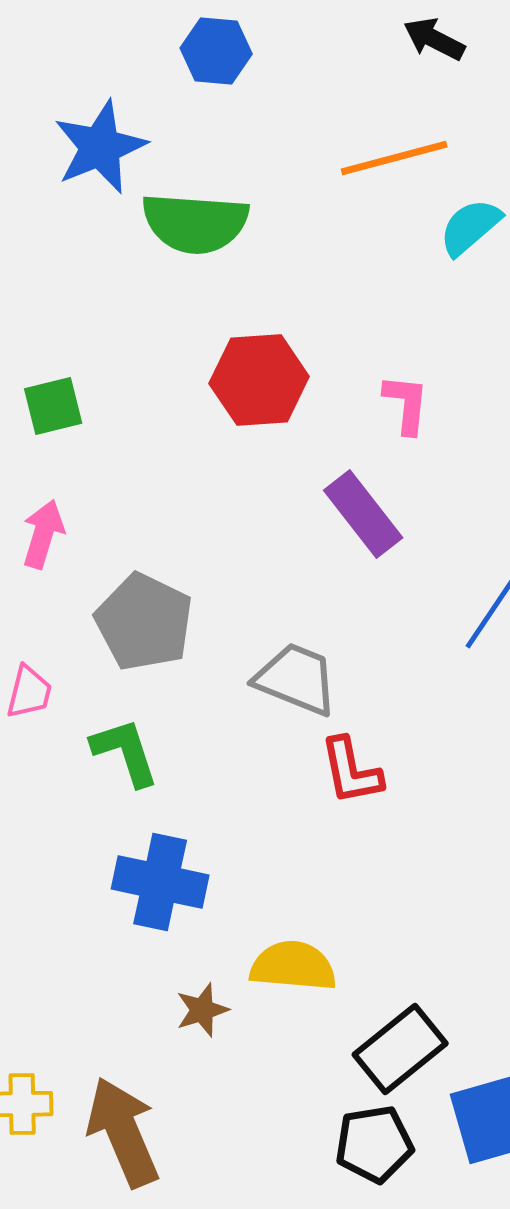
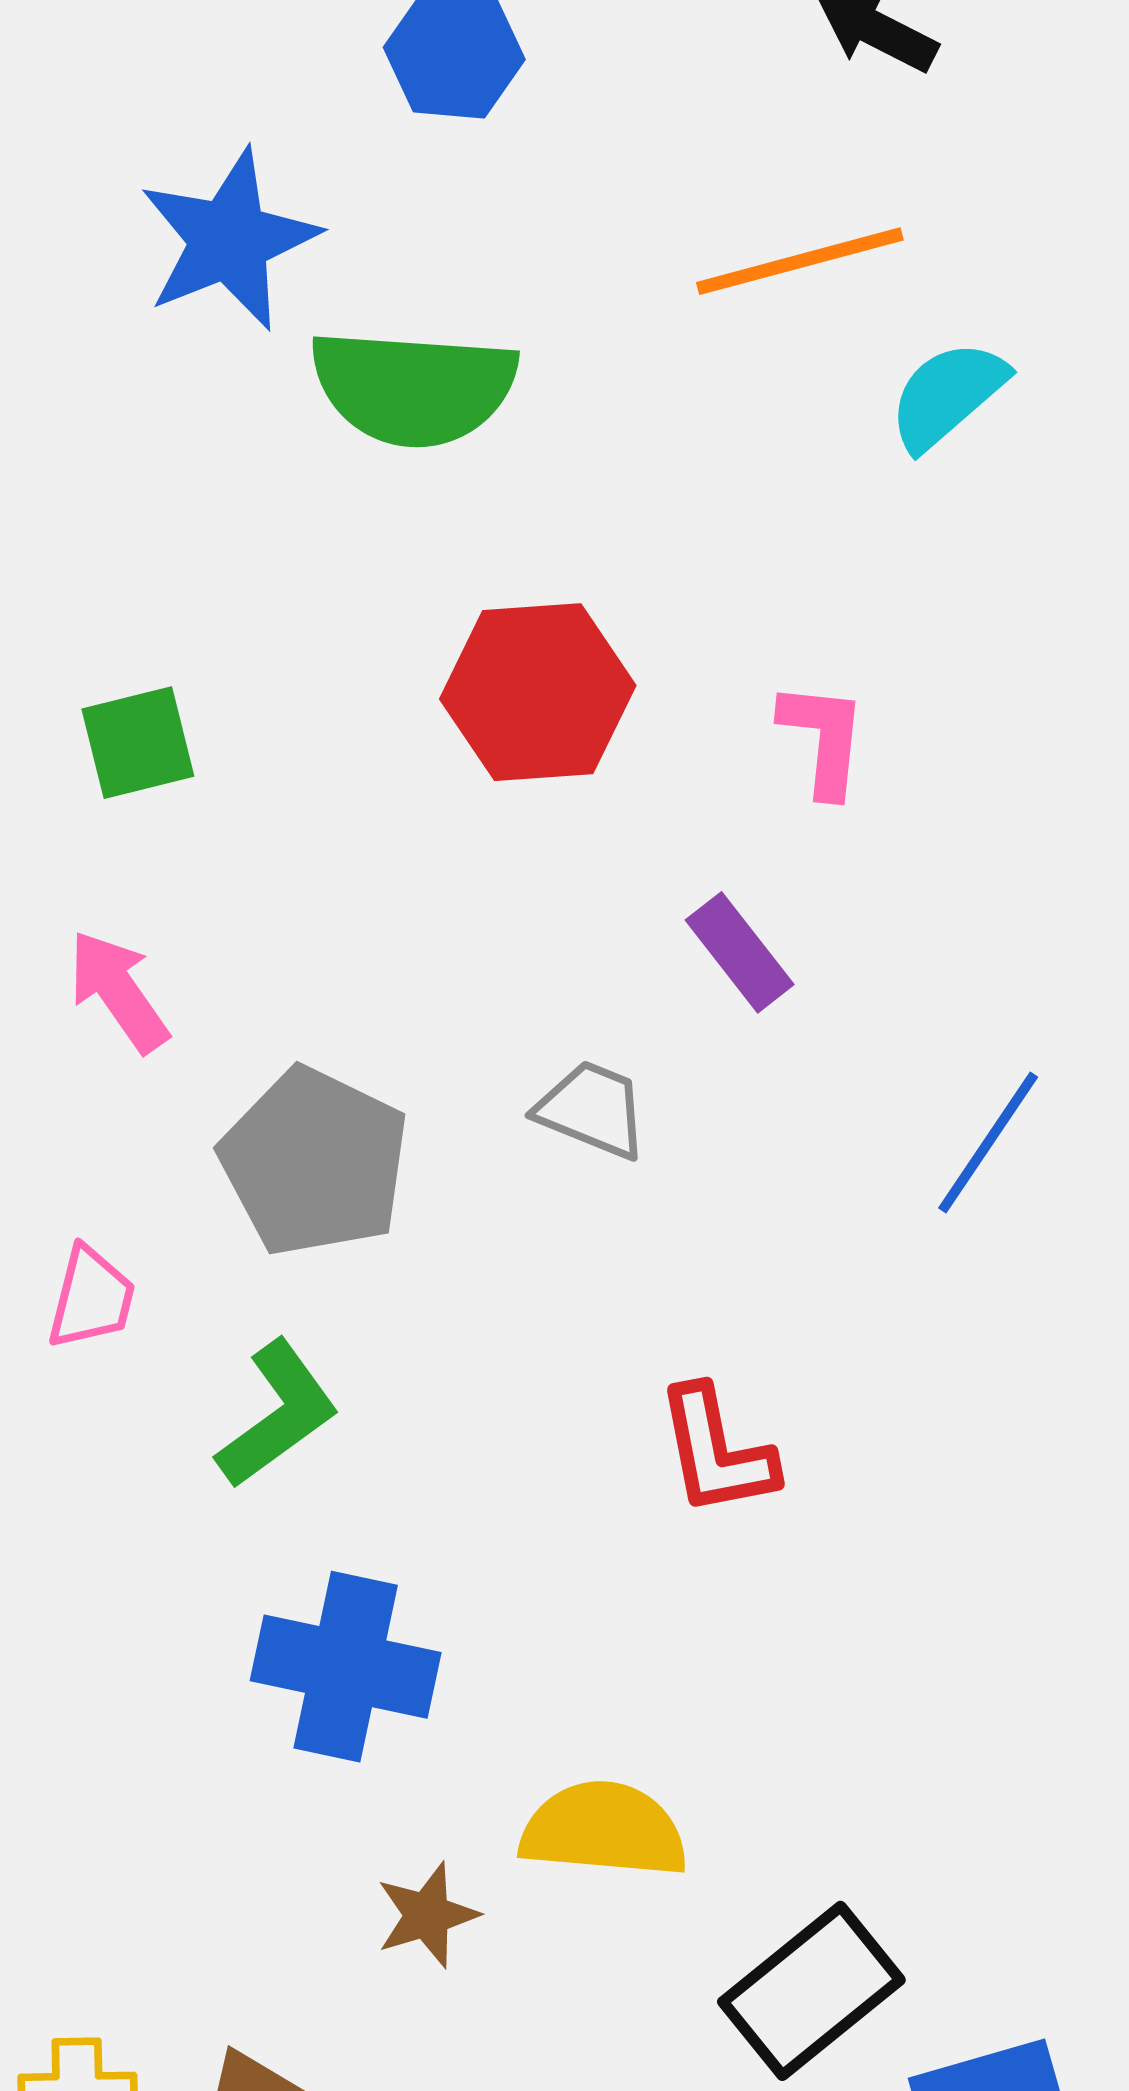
purple rectangle: (363, 514) -> (740, 952), size x0.7
pink arrow: (43, 534) -> (118, 991), turned -52
gray trapezoid: (296, 679) -> (592, 1110), moved, size x0.7
green L-shape: (125, 752) -> (278, 1414), turned 72

